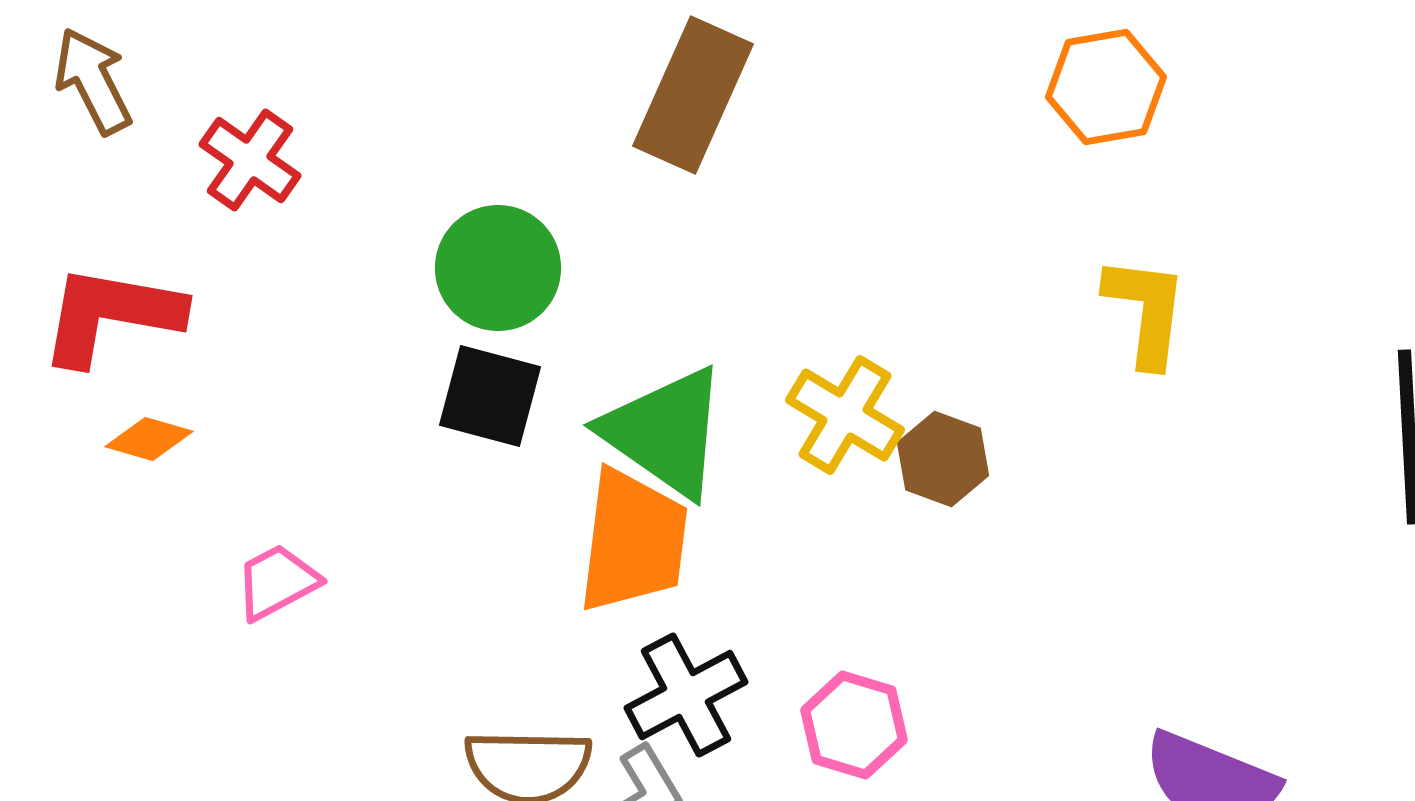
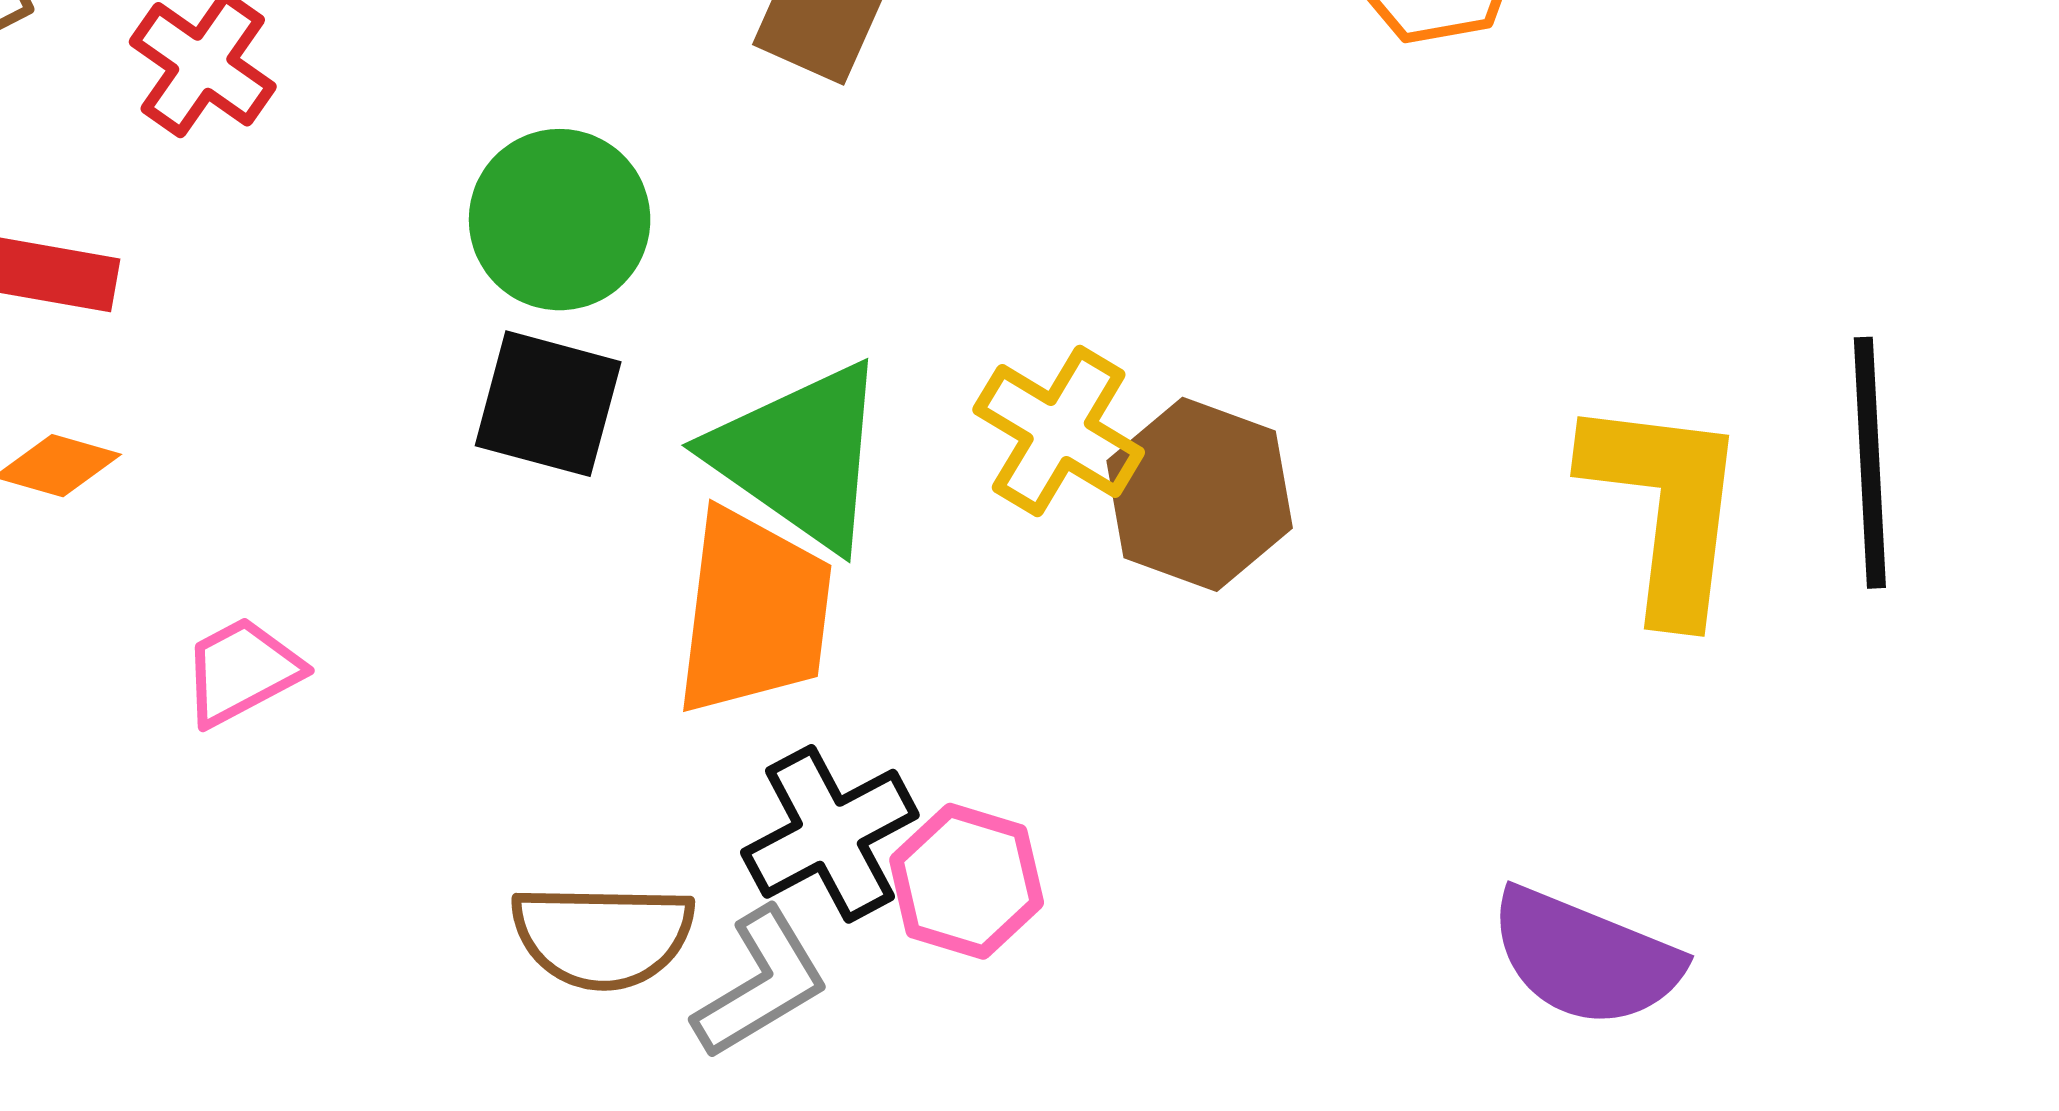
yellow L-shape: (1146, 311) -> (1666, 507), moved, size x1.4
brown hexagon: (943, 459) -> (1200, 494), size x1.4
pink hexagon: (854, 725) -> (967, 881), moved

